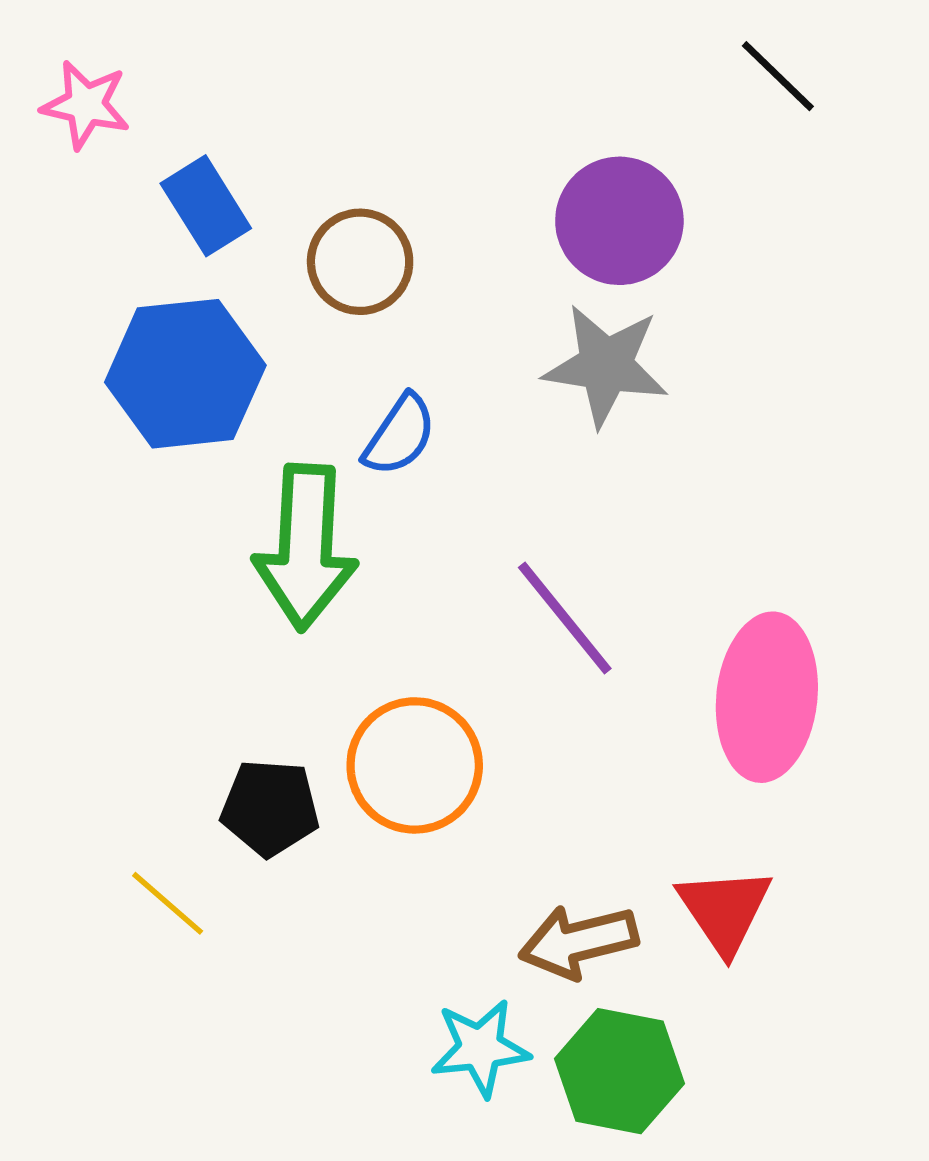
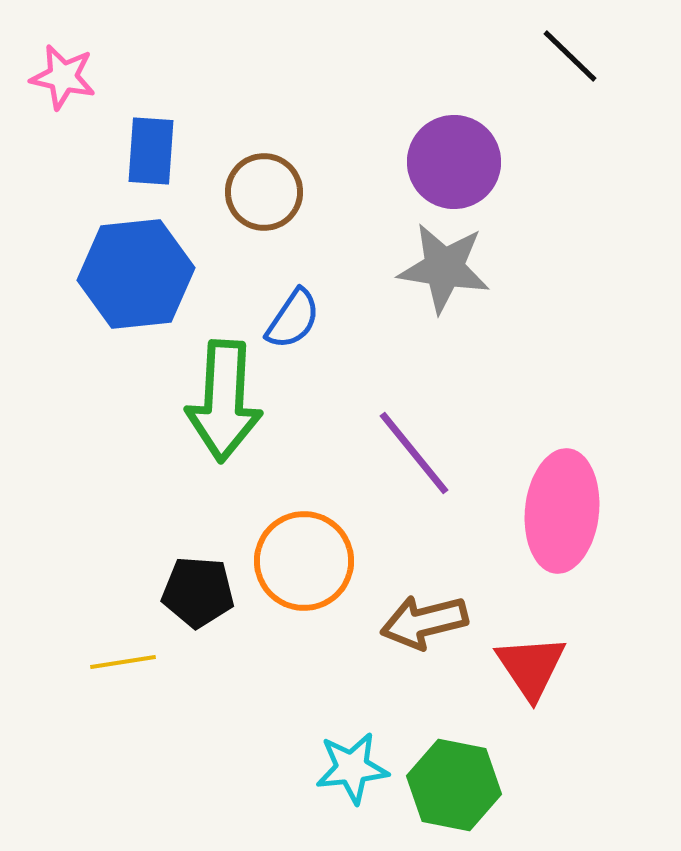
blue rectangle: (206, 206) -> (151, 151), turned 36
yellow line: (168, 903) -> (123, 662), turned -50
brown arrow: (578, 942) -> (424, 622), moved

